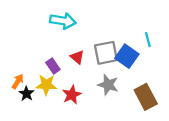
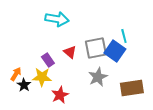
cyan line: (148, 40) -> (124, 36), moved
gray star: (108, 85) -> (98, 77), turned 30
red star: (72, 95) -> (60, 95), moved
brown rectangle: (146, 97) -> (132, 88), turned -70

